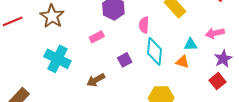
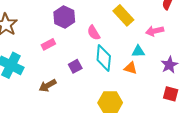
pink semicircle: (144, 25) -> (94, 33), turned -35
pink arrow: (215, 33) -> (155, 31), moved
red square: (218, 81) -> (171, 94), moved, turned -35

